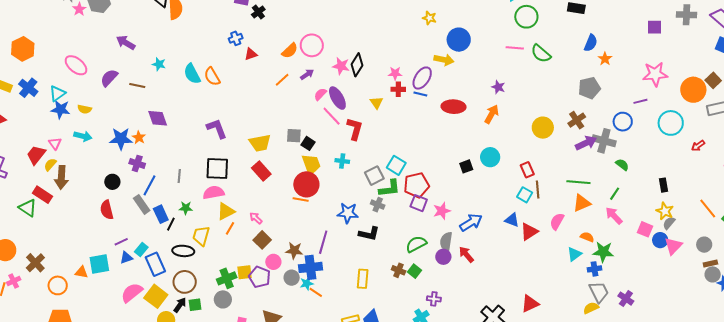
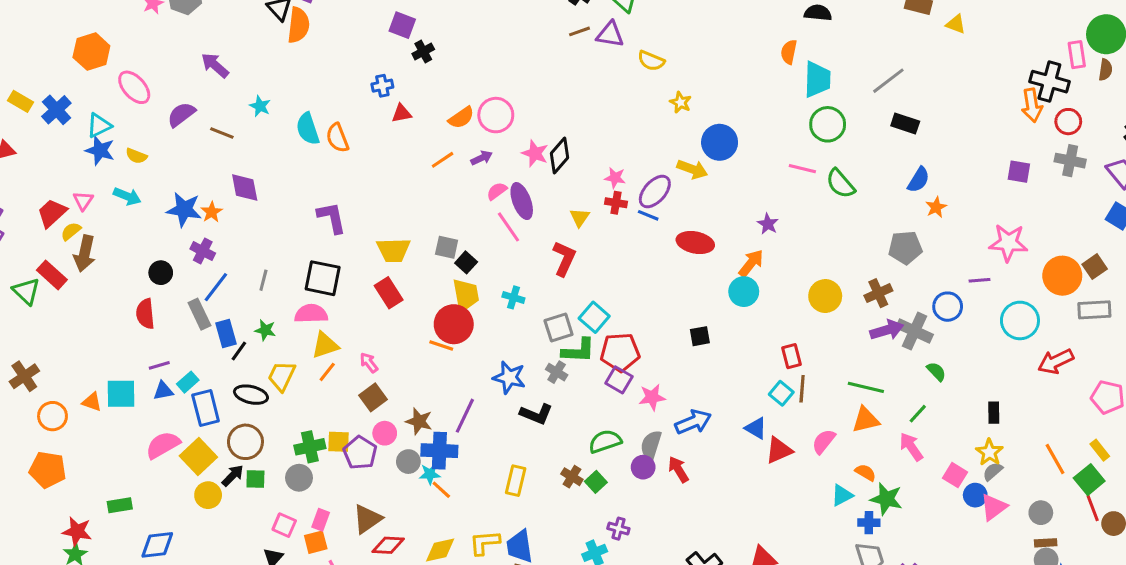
orange hexagon: (23, 49) -> (91, 52), moved
red L-shape: (355, 129) -> (564, 259), moved
red arrow: (698, 146) -> (1056, 361), size x1.6
cyan circle: (490, 157) -> (744, 292), moved

